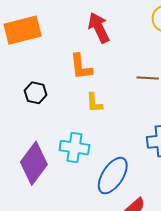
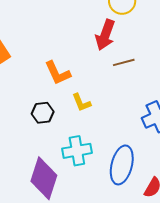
red arrow: (99, 28) -> (105, 35), moved, turned -116
black hexagon: (36, 93) -> (43, 113), moved

